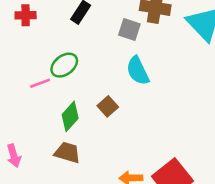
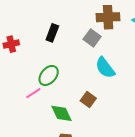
gray square: (129, 29) -> (92, 38), turned 30
green diamond: (70, 116) -> (62, 113), turned -55

